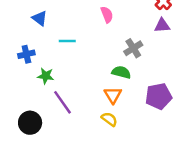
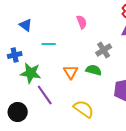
green star: (46, 76) -> (31, 73), size x1.5
orange triangle: (113, 95) -> (71, 72), moved
yellow semicircle: (109, 119) -> (84, 109), size x1.5

